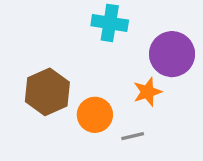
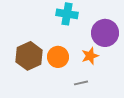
orange circle: (95, 115) -> (58, 57), moved

